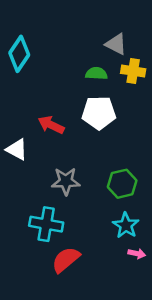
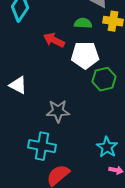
red arrow: (51, 125) -> (54, 40), moved
green hexagon: (122, 184) -> (104, 79), moved

